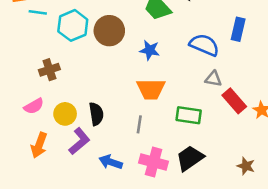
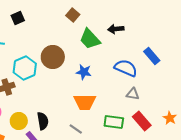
cyan hexagon: (73, 25) -> (25, 68), moved
blue rectangle: (238, 29) -> (152, 56), turned -54
red rectangle: (234, 101) -> (142, 121), moved
gray line: (139, 124) -> (76, 129), turned -64

